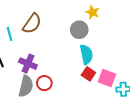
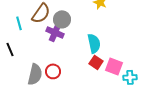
gray circle: (79, 30) -> (62, 19), moved
purple cross: (28, 64) -> (55, 32), moved

